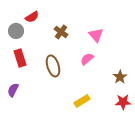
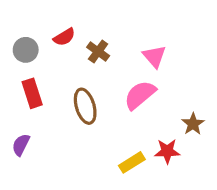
red semicircle: (32, 17) -> (64, 37), moved
pink semicircle: (87, 59) -> (140, 95), size x1.5
red star: (123, 102) -> (167, 151), moved

